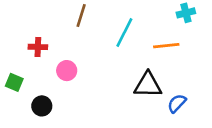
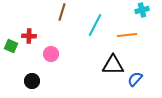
green square: (14, 82) -> (11, 46), moved

